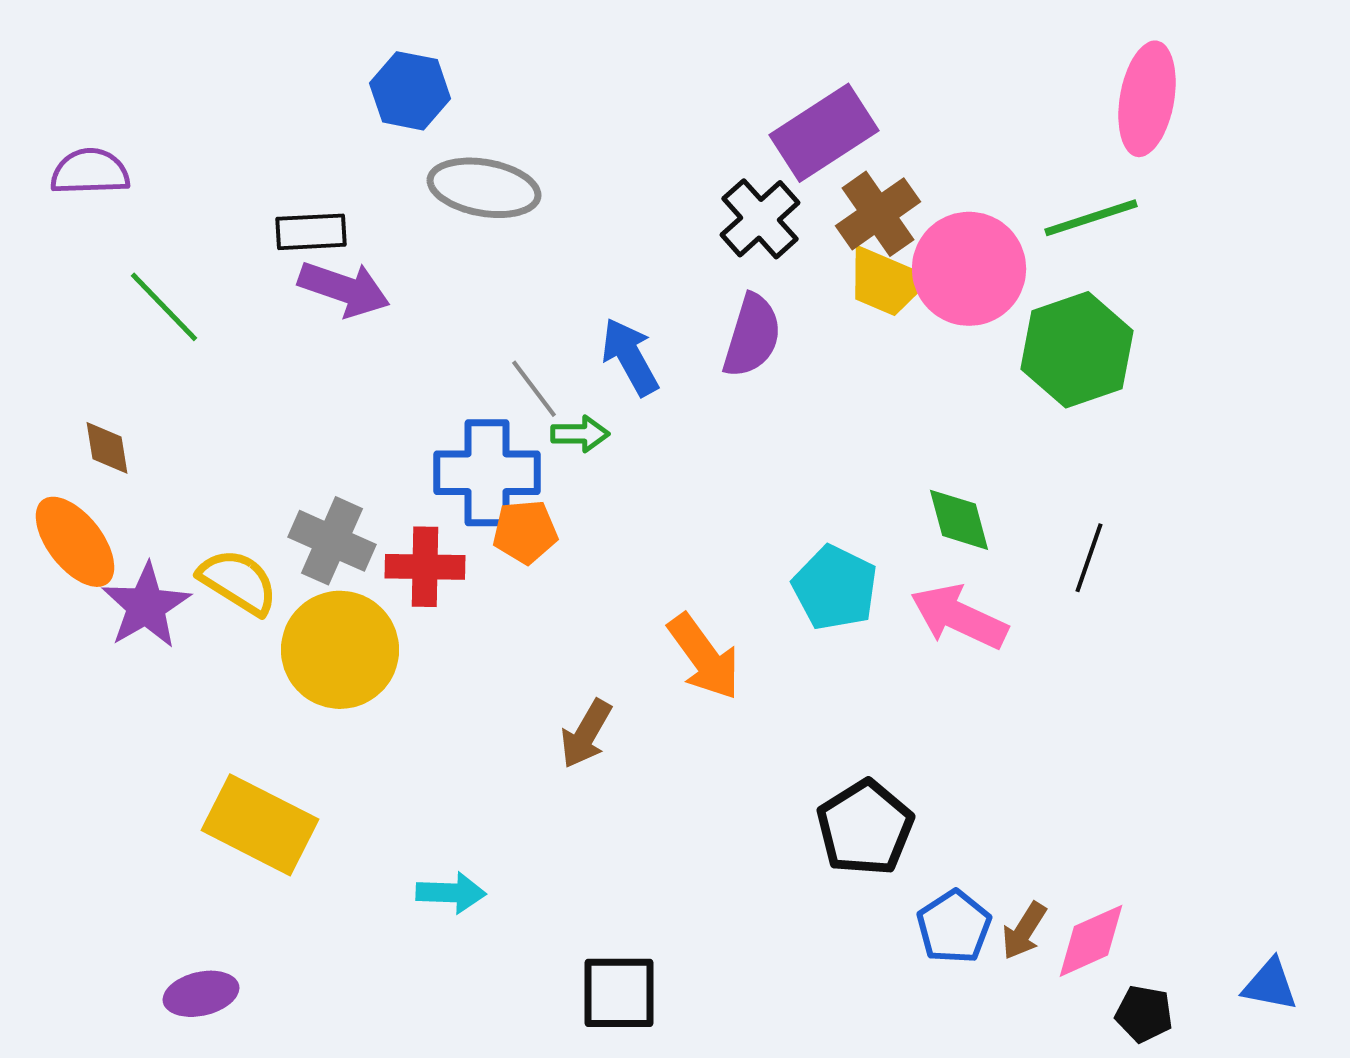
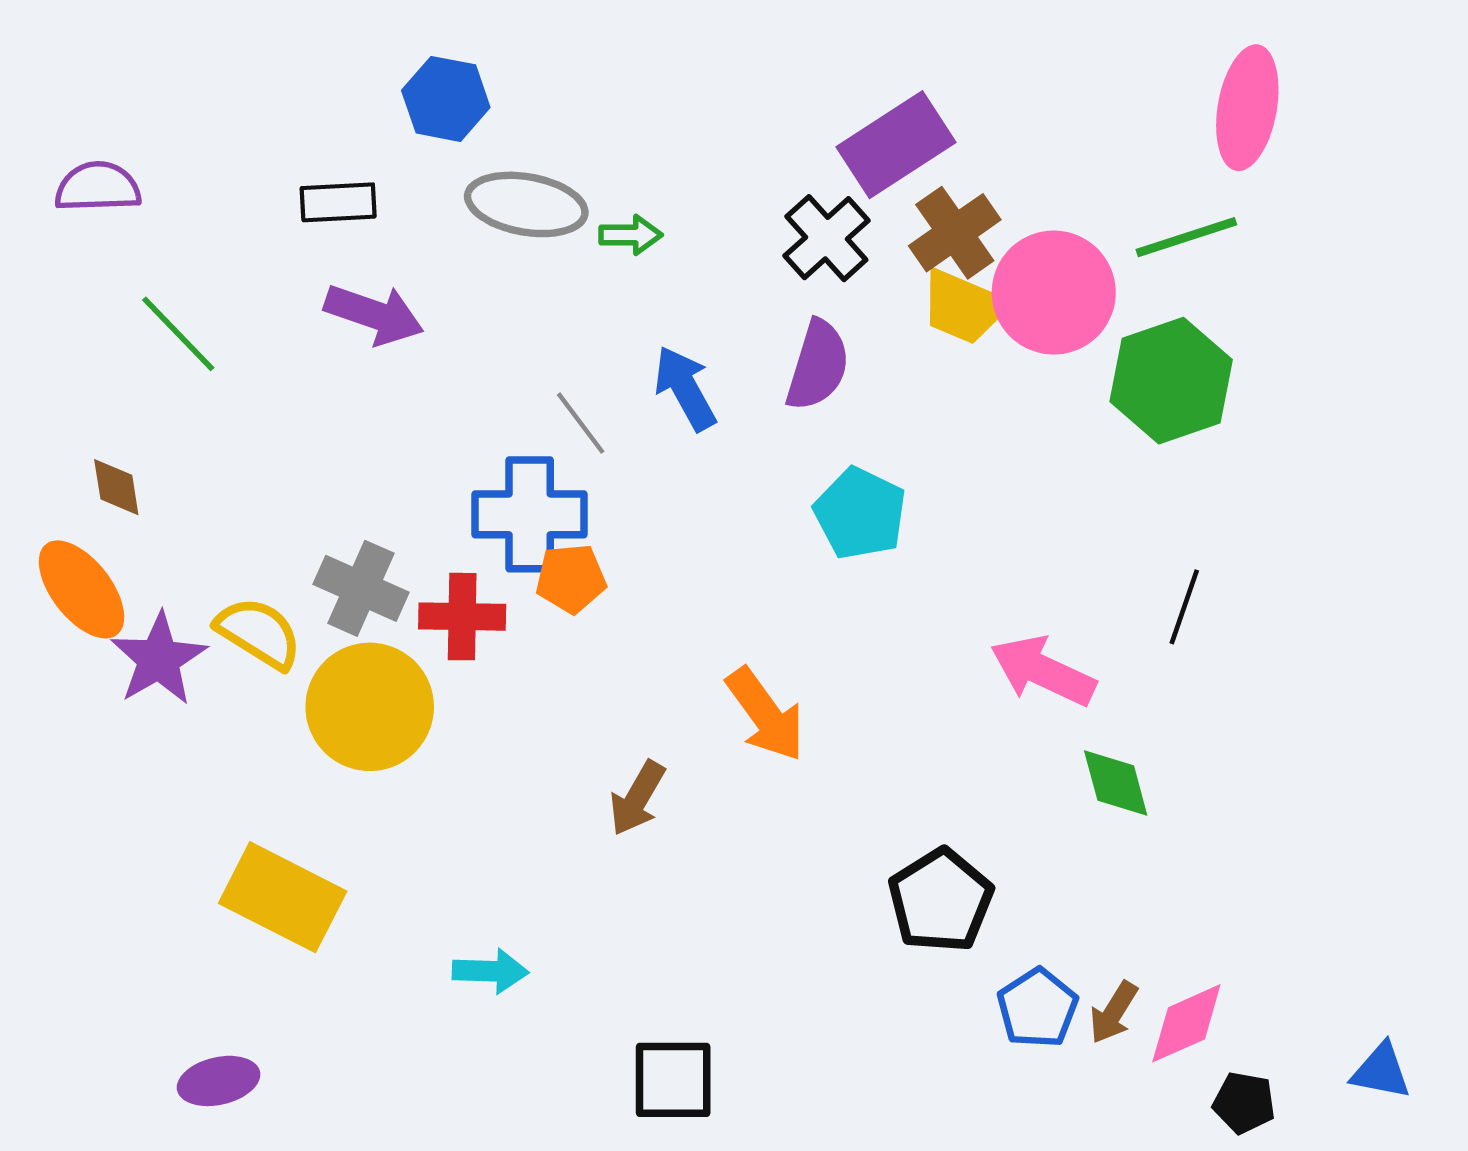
black rectangle: (311, 232) -> (338, 202), moved
green arrow: (580, 434) -> (631, 235), moved
green diamond: (959, 520) -> (1116, 783), moved
cyan pentagon: (835, 588) -> (860, 513), moved

